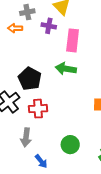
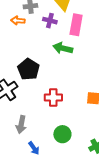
pink rectangle: (73, 40) -> (76, 25), moved
green arrow: (66, 69) -> (63, 48), moved
red cross: (38, 109) -> (53, 97), moved

